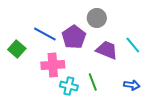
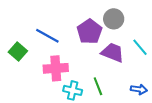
gray circle: (97, 18) -> (114, 19), moved
purple pentagon: (74, 37) -> (89, 32), moved

